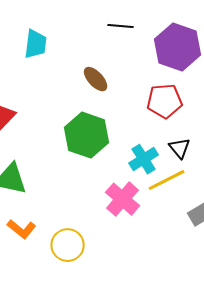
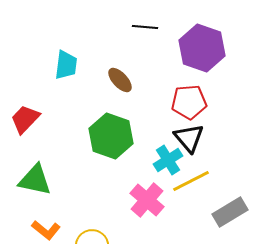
cyan trapezoid: (36, 44) -> (66, 65), moved
black triangle: (180, 148) -> (189, 138), moved, size x1.4

